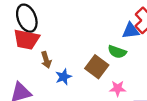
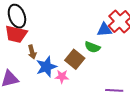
blue star: (63, 77) -> (46, 67), size x1.5
pink star: (118, 88) -> (62, 77), moved

